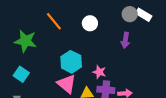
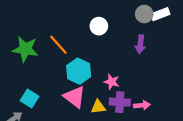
white rectangle: (144, 15) -> (160, 14), turned -49
orange line: (54, 21) -> (58, 45), moved
cyan square: (21, 74) -> (30, 98), moved

